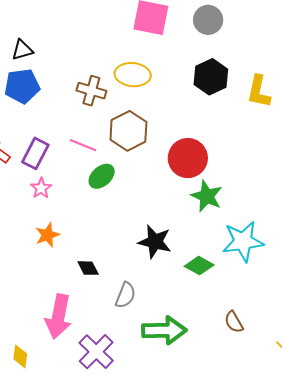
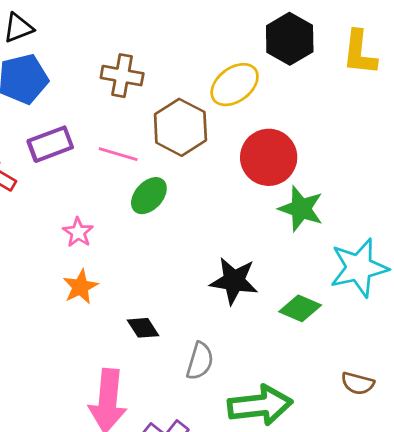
yellow ellipse: (133, 75) -> (235, 85), moved, turned -36
purple rectangle: (35, 153) -> (50, 144), moved, turned 48
pink star: (41, 188) -> (78, 232), moved
brown semicircle: (234, 322) -> (358, 383), turned -40

